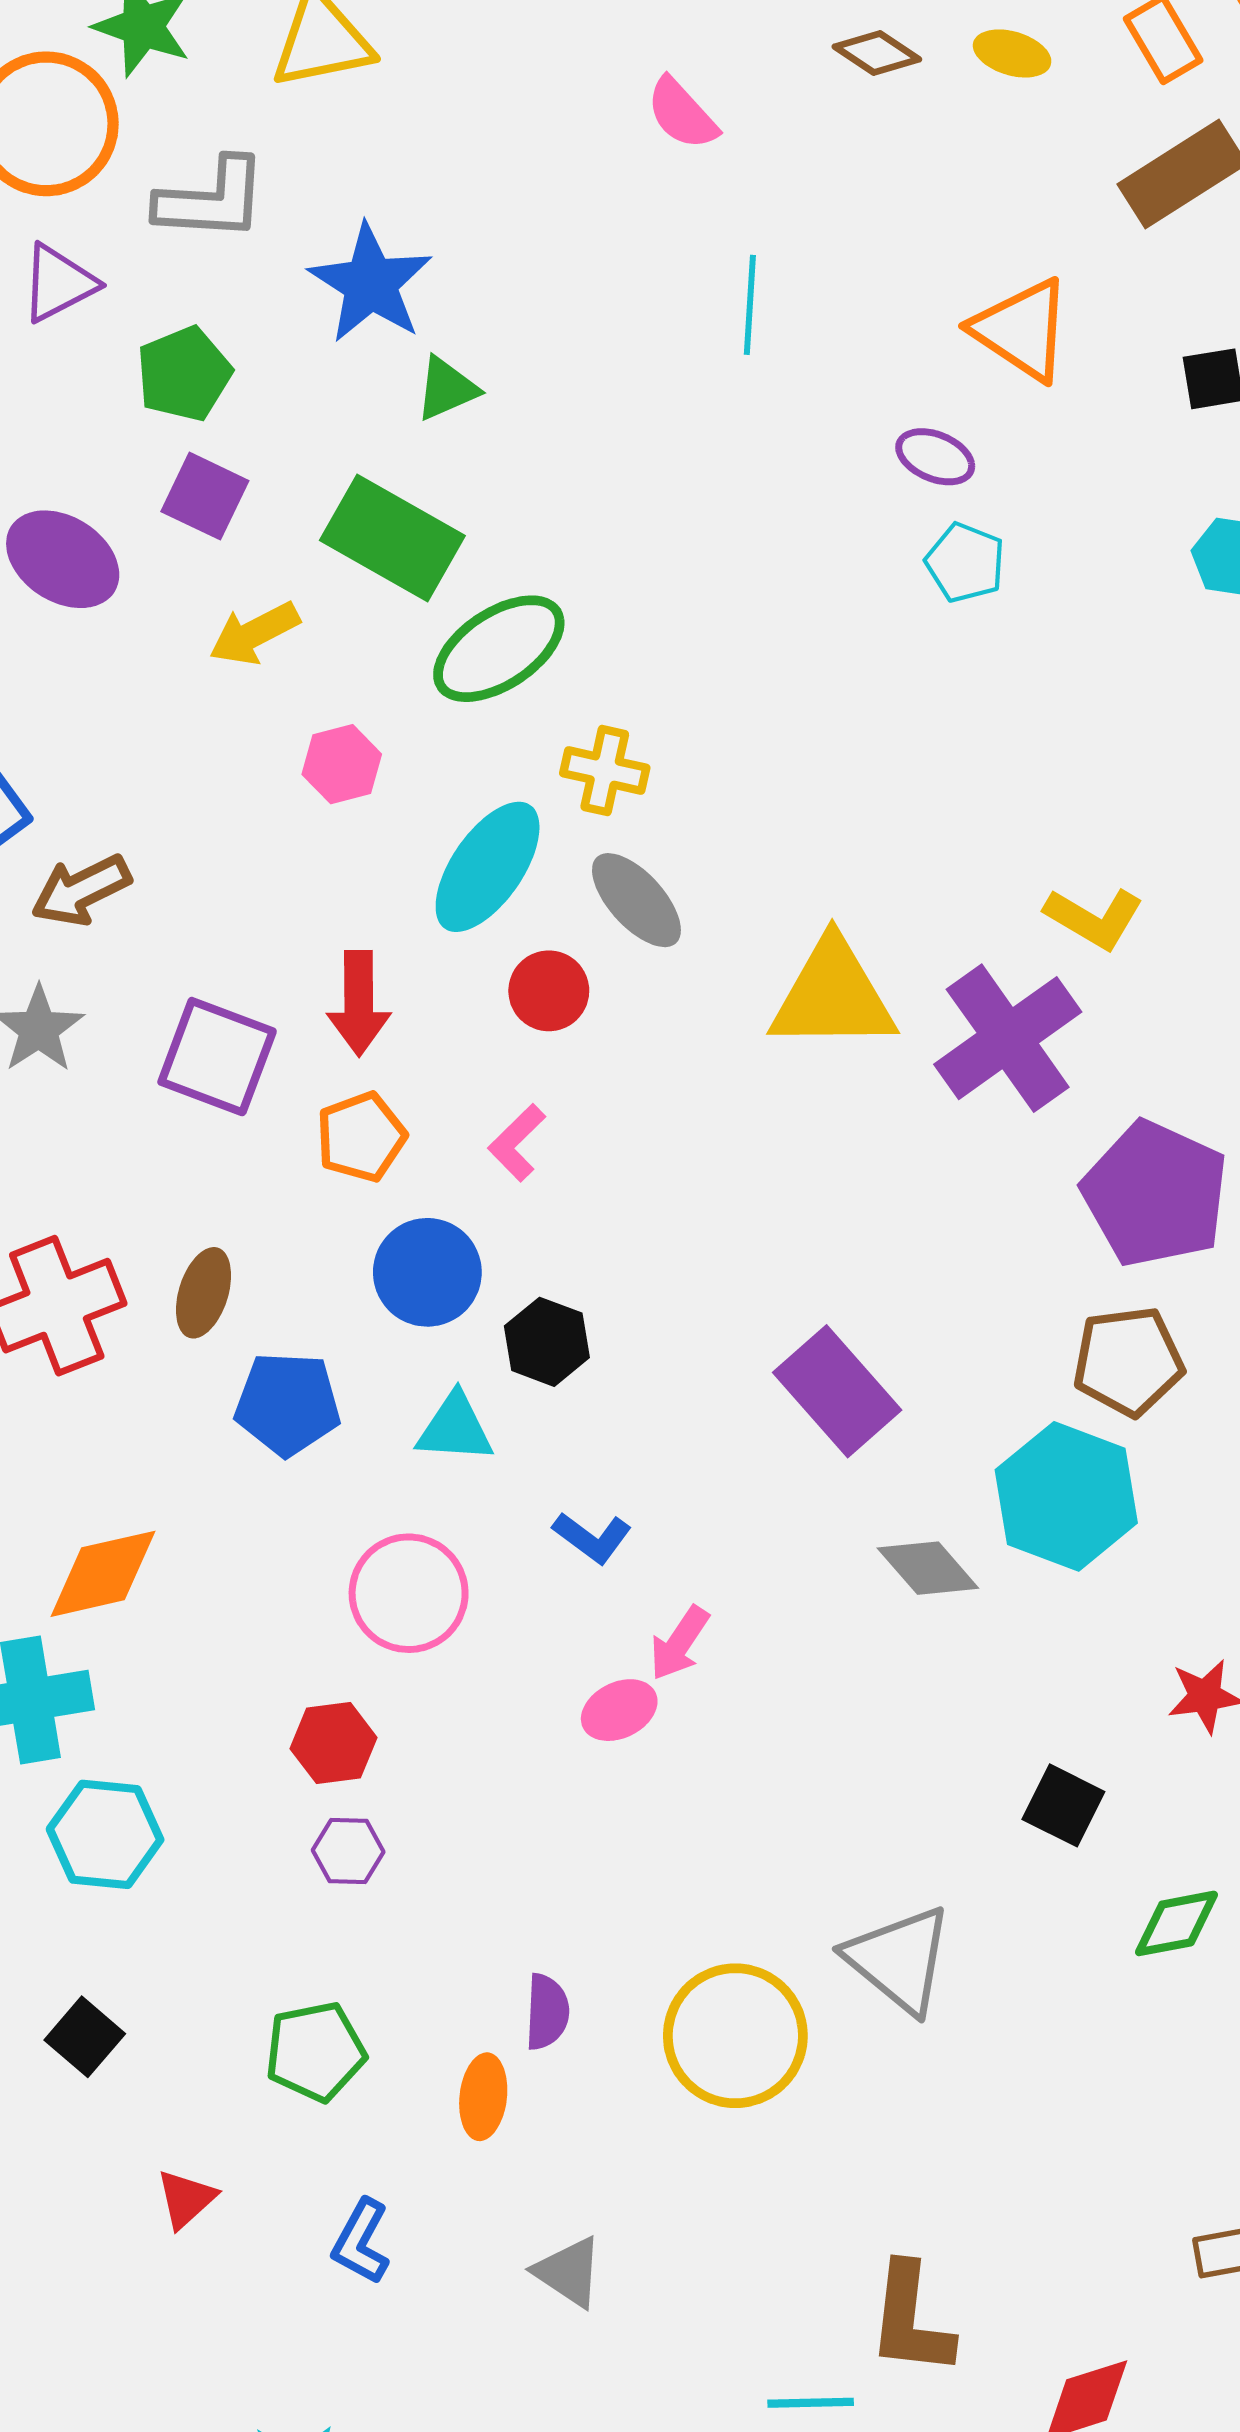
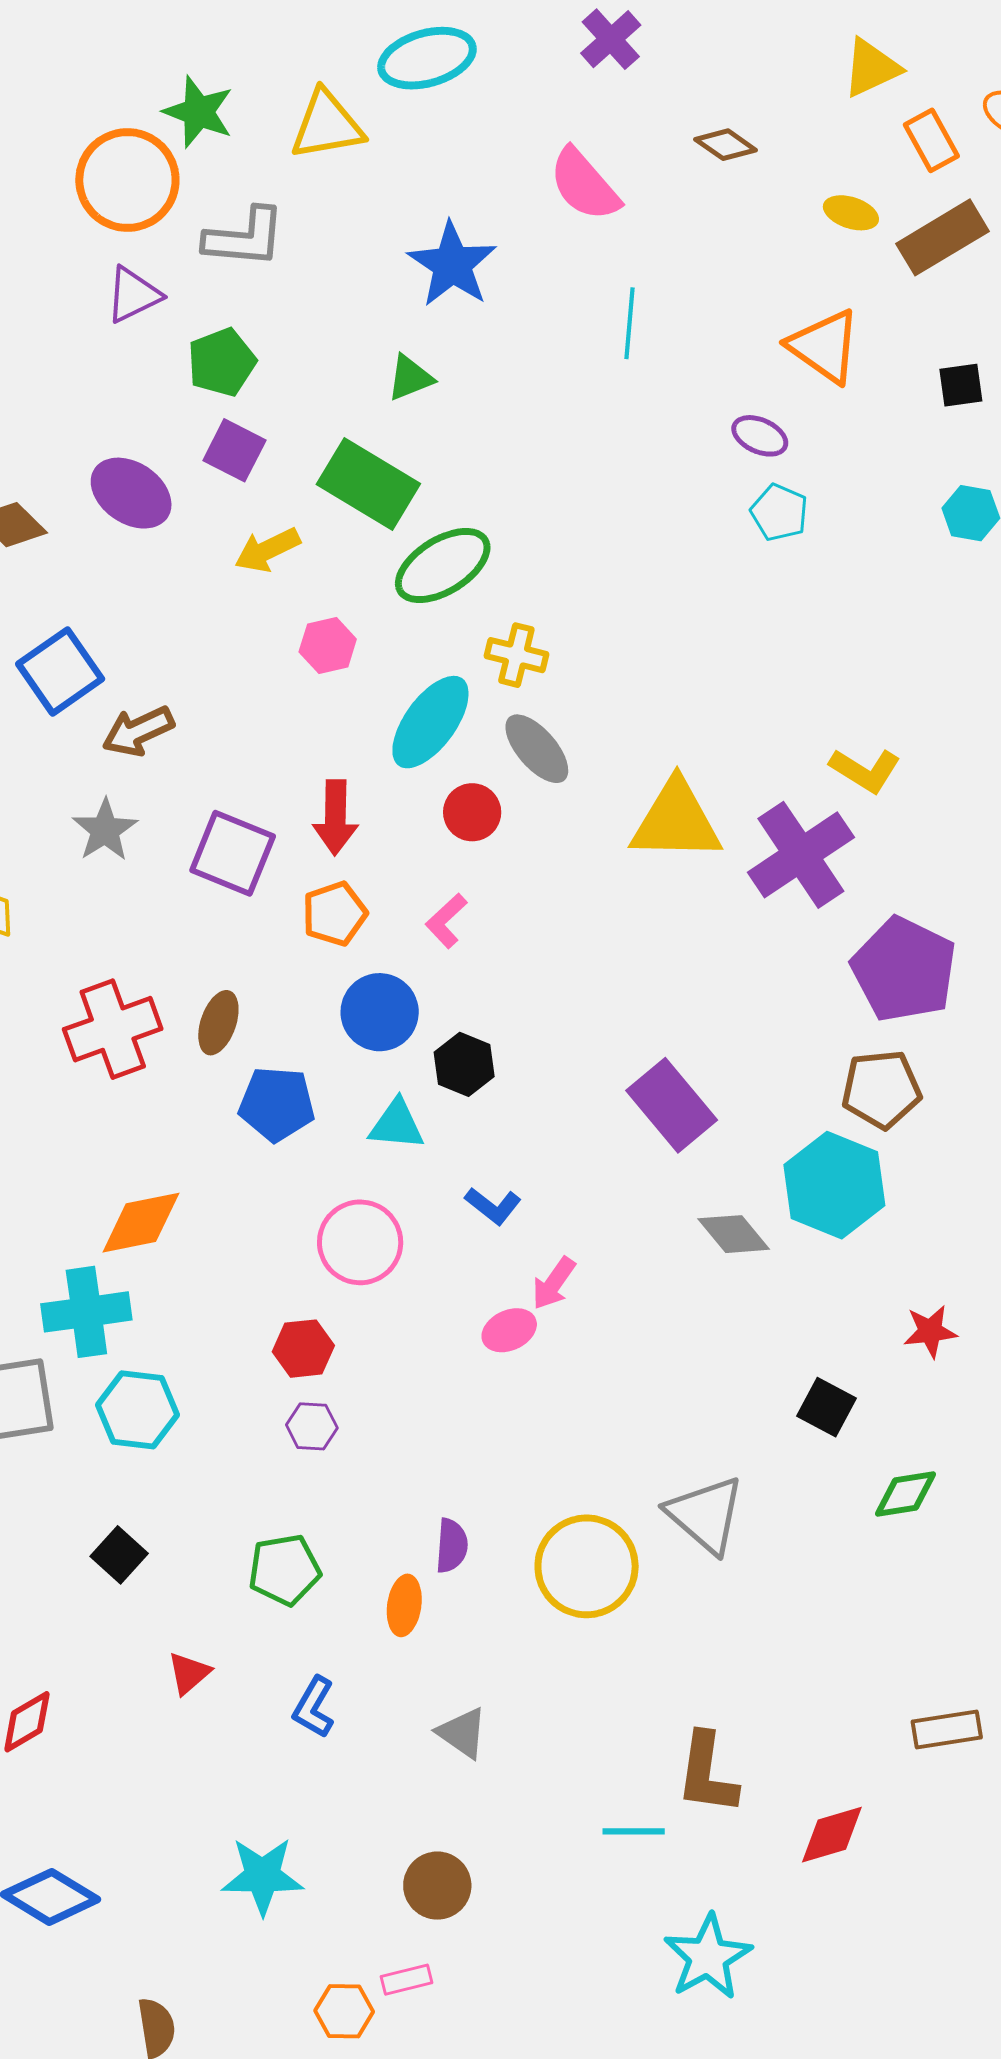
yellow ellipse: (1012, 53) -> (851, 213), moved
pink semicircle: (682, 114) -> (584, 185), size x1.4
blue star: (371, 283) -> (452, 264), moved

